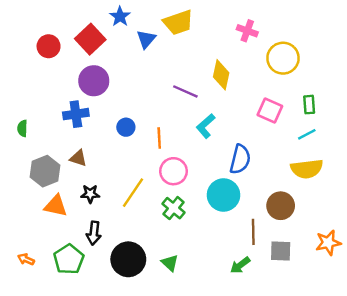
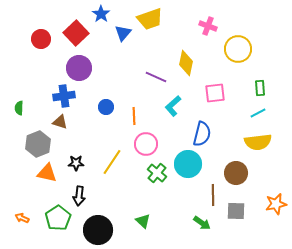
pink square: (270, 111) -> (215, 93), moved, turned -30
brown triangle: (78, 158) -> (60, 122), moved
green cross: (174, 208) -> (157, 173), moved
black circle: (128, 259) -> (98, 230), moved
green arrow: (240, 265) -> (202, 223), turned -108

